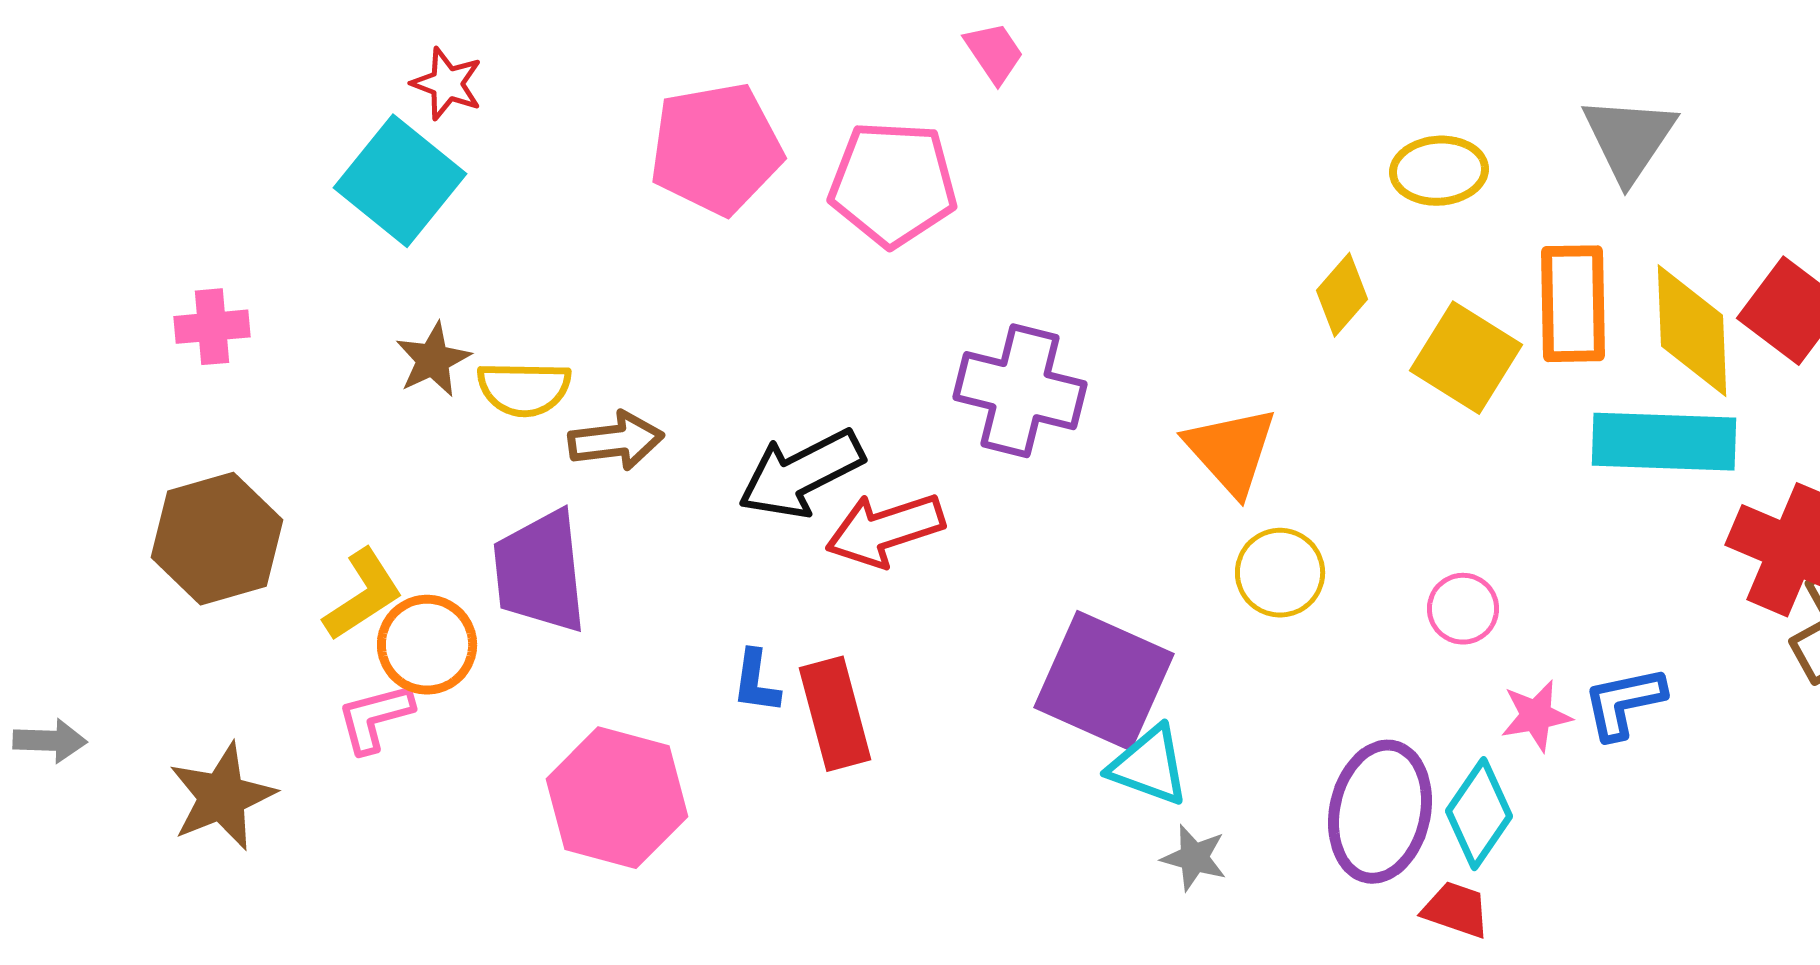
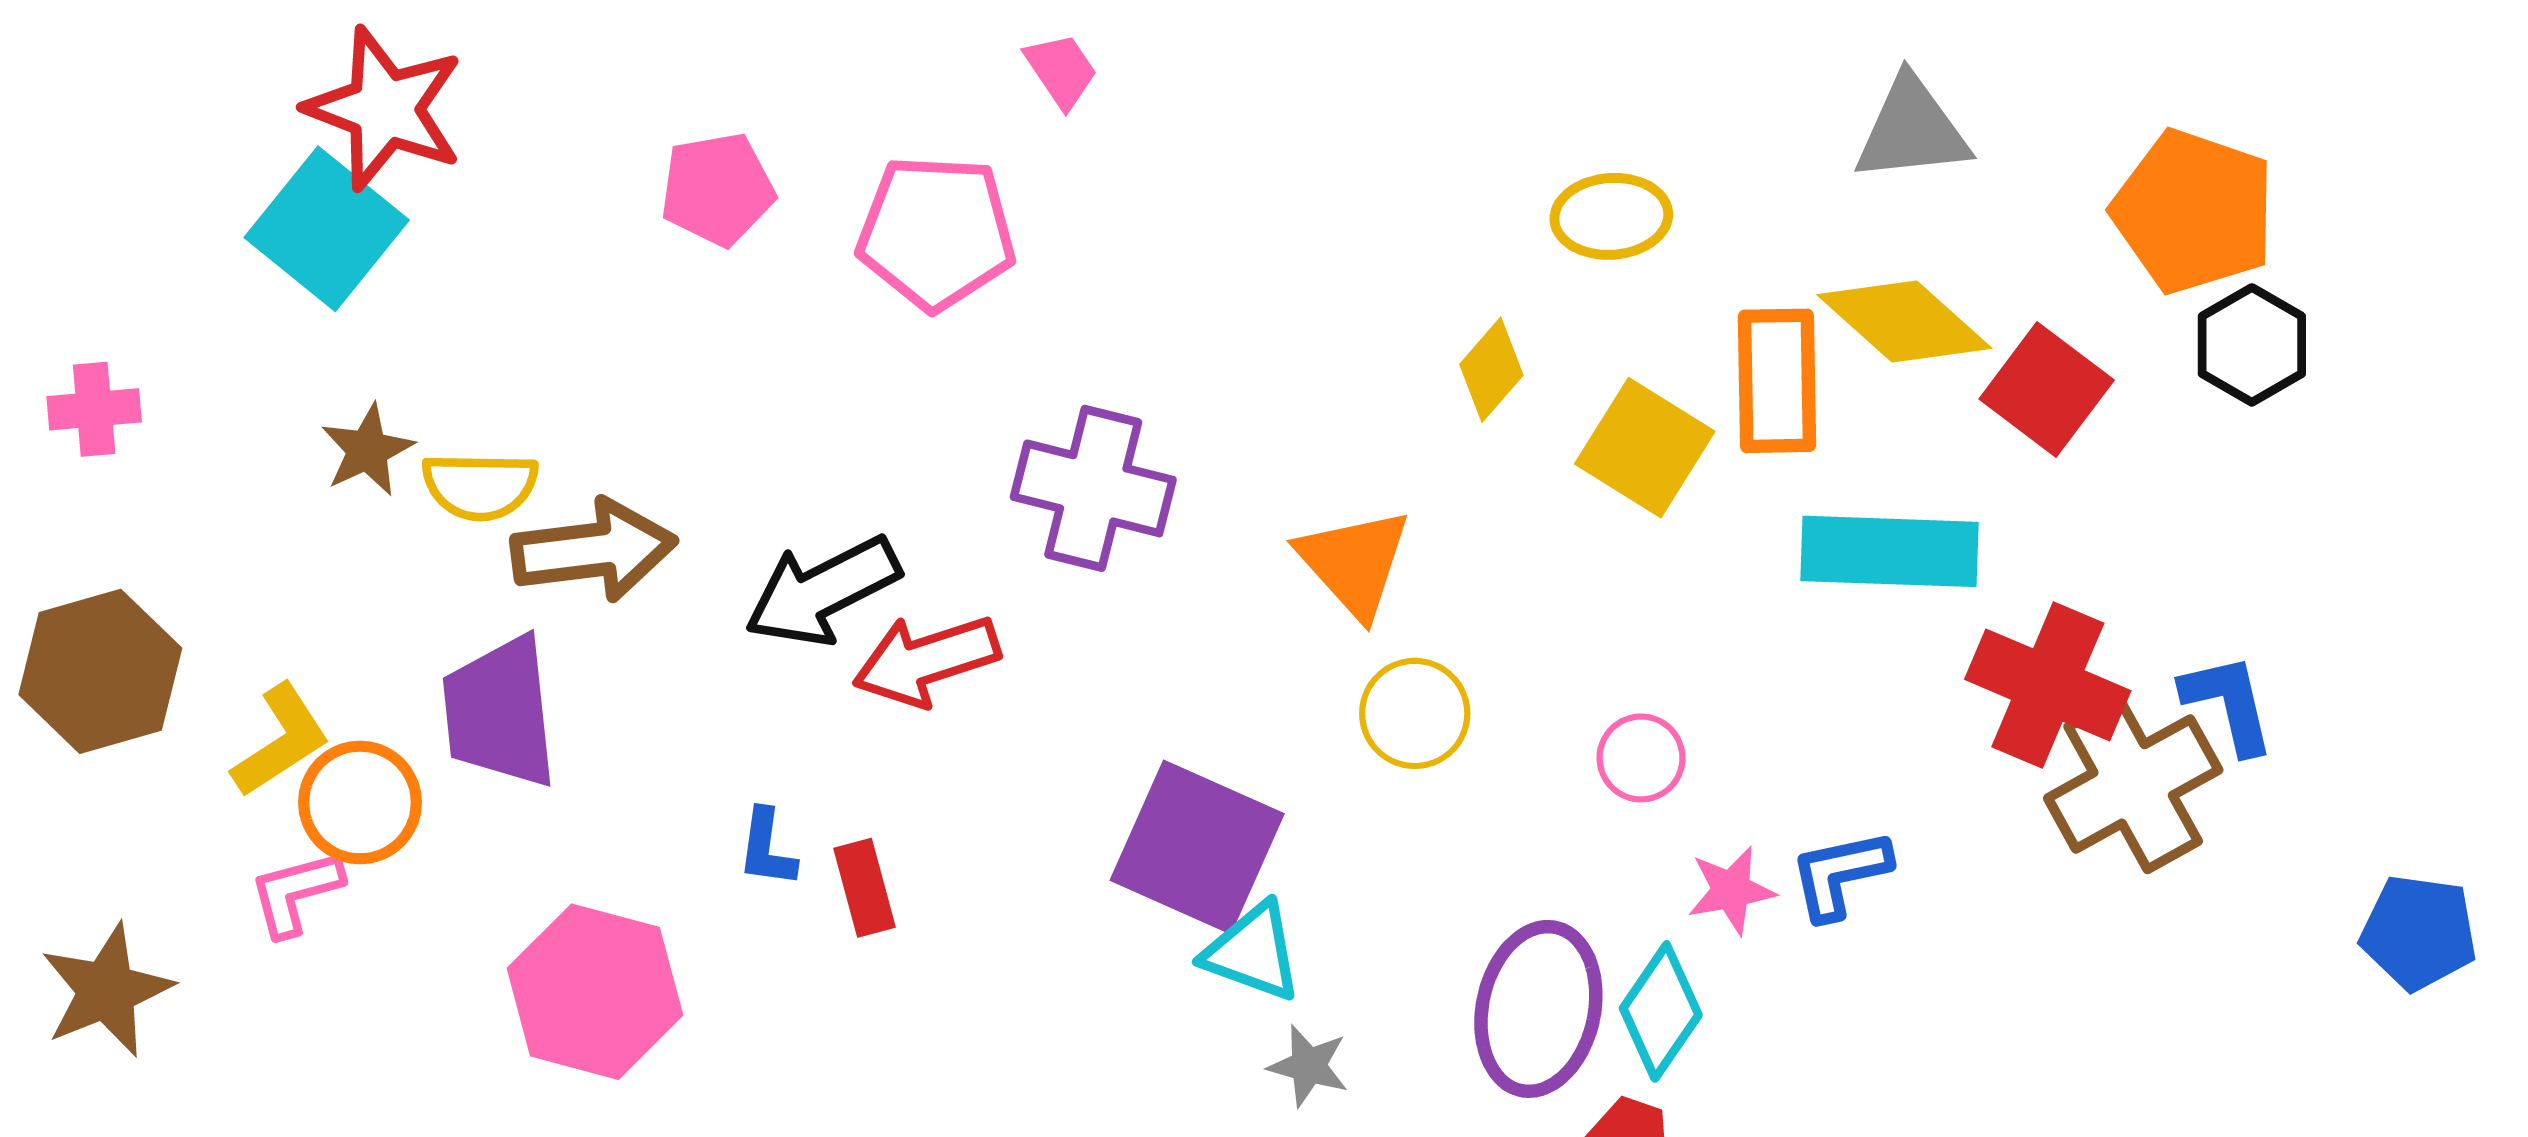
red star: (447, 84) -> (385, 109), size x1.8
gray triangle: (1629, 139) -> (1912, 130), moved, turned 50
pink pentagon: (716, 149) -> (717, 189), size x0.7
yellow diamond: (1692, 331) -> (1904, 321), moved, turned -46
brown arrow: (616, 441) -> (594, 550), size x1.4
red rectangle: (835, 714) -> (864, 888), size x0.7

